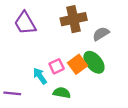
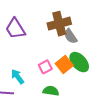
gray semicircle: (101, 34) -> (71, 36), moved, turned -91
cyan arrow: (40, 76) -> (18, 77), moved

